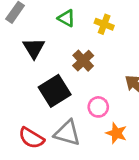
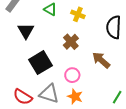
brown cross: (83, 61) -> (71, 42), moved
orange star: (116, 133) -> (75, 97), moved

